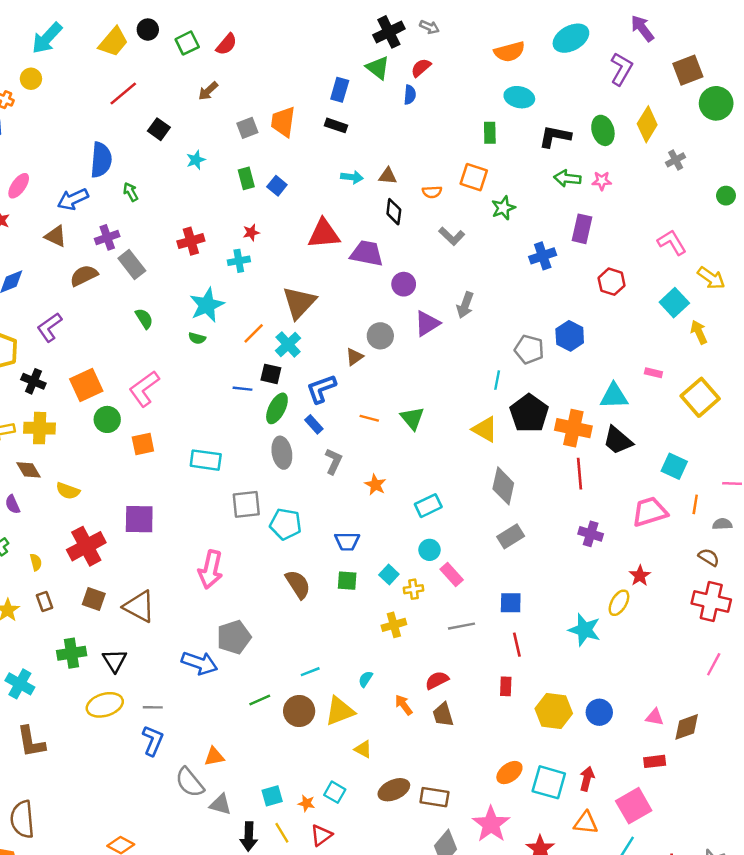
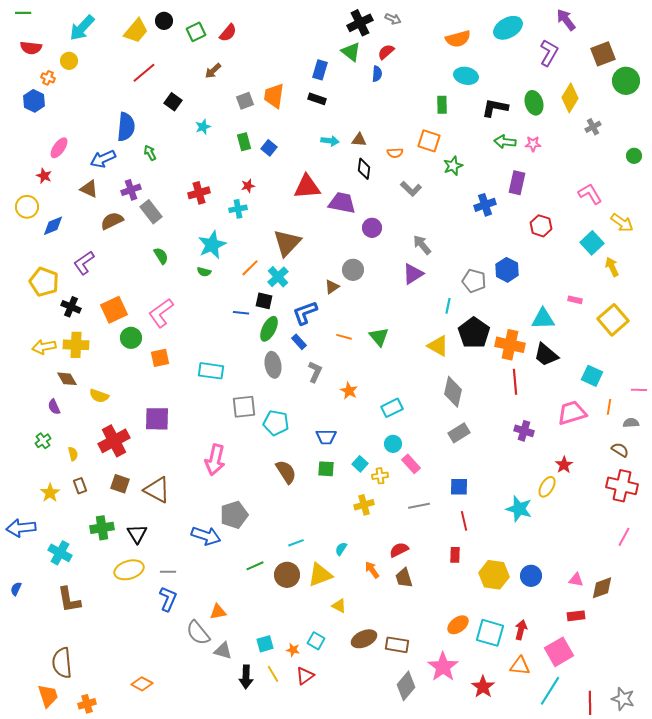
gray arrow: (465, 305) -> (422, 245), turned 120
purple triangle: (427, 324) -> (413, 274), moved

